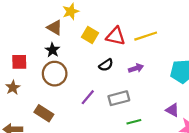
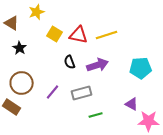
brown triangle: (55, 28) -> (12, 23), moved
black semicircle: (106, 65) -> (70, 62), turned 104
purple arrow: (136, 68) -> (98, 65), size x1.5
brown circle: (55, 74) -> (22, 83), moved

